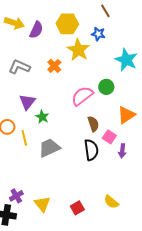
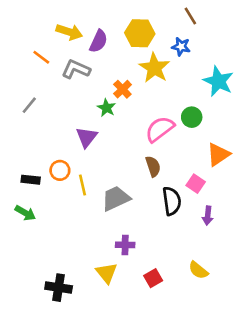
gray L-shape: (19, 67) -> (76, 69), moved
green star: (42, 117) -> (106, 108), moved
brown semicircle: (93, 124) -> (153, 166), moved
purple arrow: (122, 151) -> (208, 216), moved
purple cross: (16, 196) -> (125, 245), moved, turned 32

